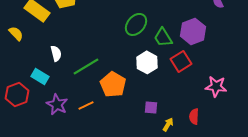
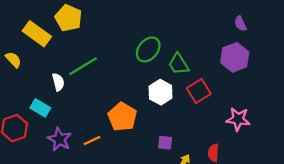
purple hexagon: (193, 31) -> (235, 57), moved
green line: (86, 66) -> (83, 66), moved

